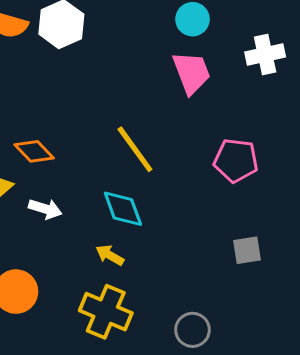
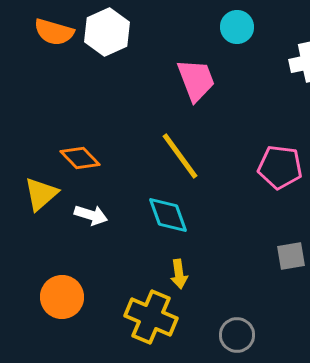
pink trapezoid: (191, 73) -> (196, 80), moved
yellow arrow: (110, 255) -> (179, 274), moved, turned -128

